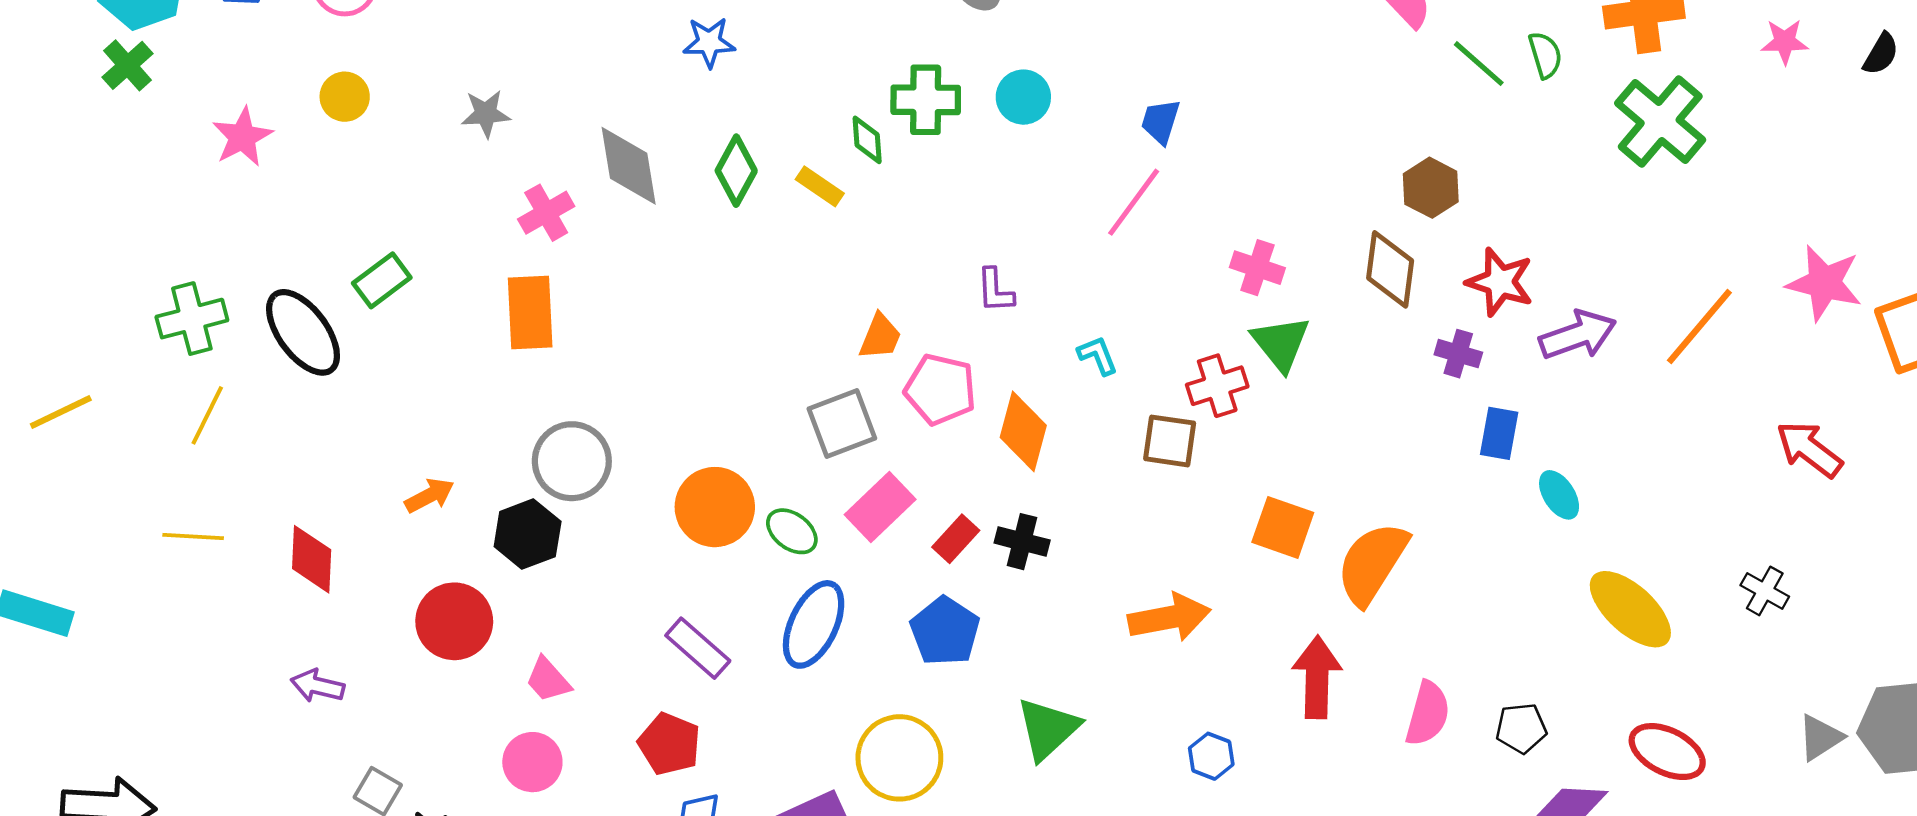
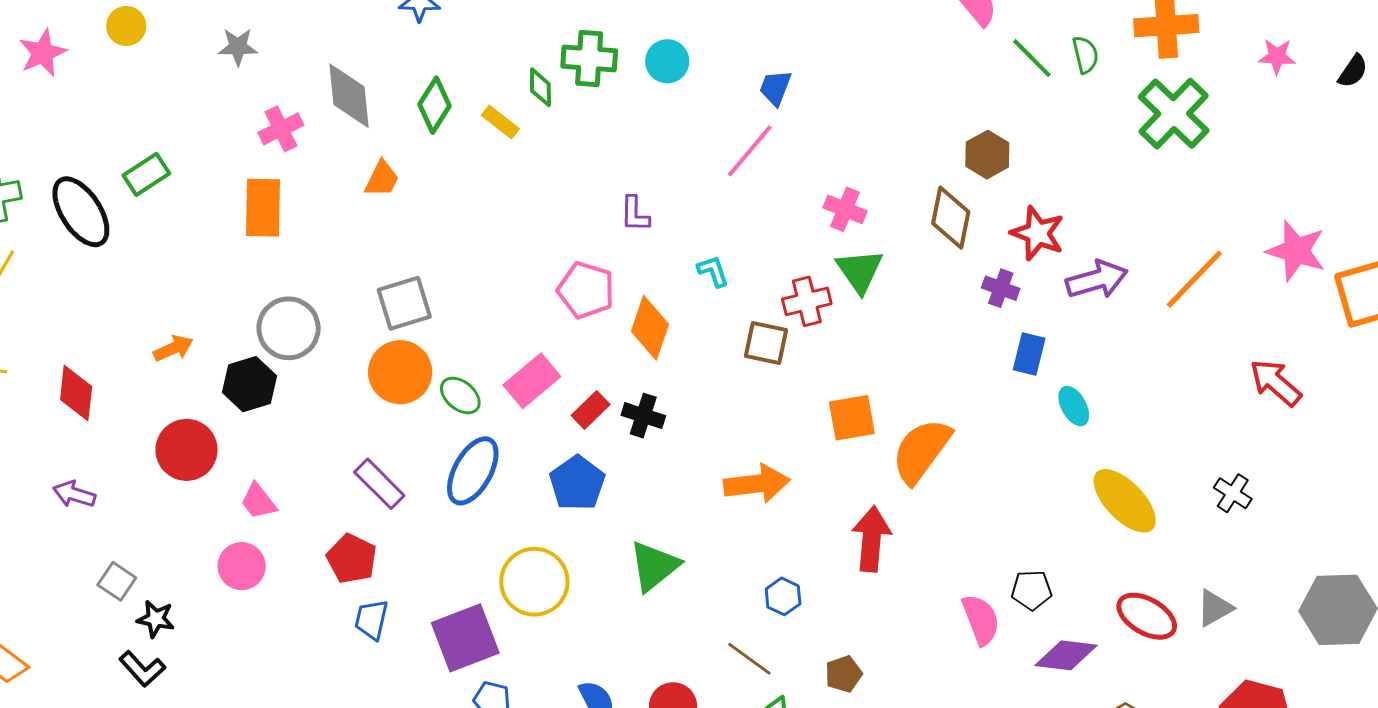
orange trapezoid: (880, 337) -> (382, 179), moved
gray square: (842, 423) -> (404, 303), moved
orange square: (1283, 527) -> (852, 418), turned -33
pink semicircle: (1428, 714) -> (981, 620), moved, turned -40
gray triangle: (1820, 737) -> (1215, 608), moved

